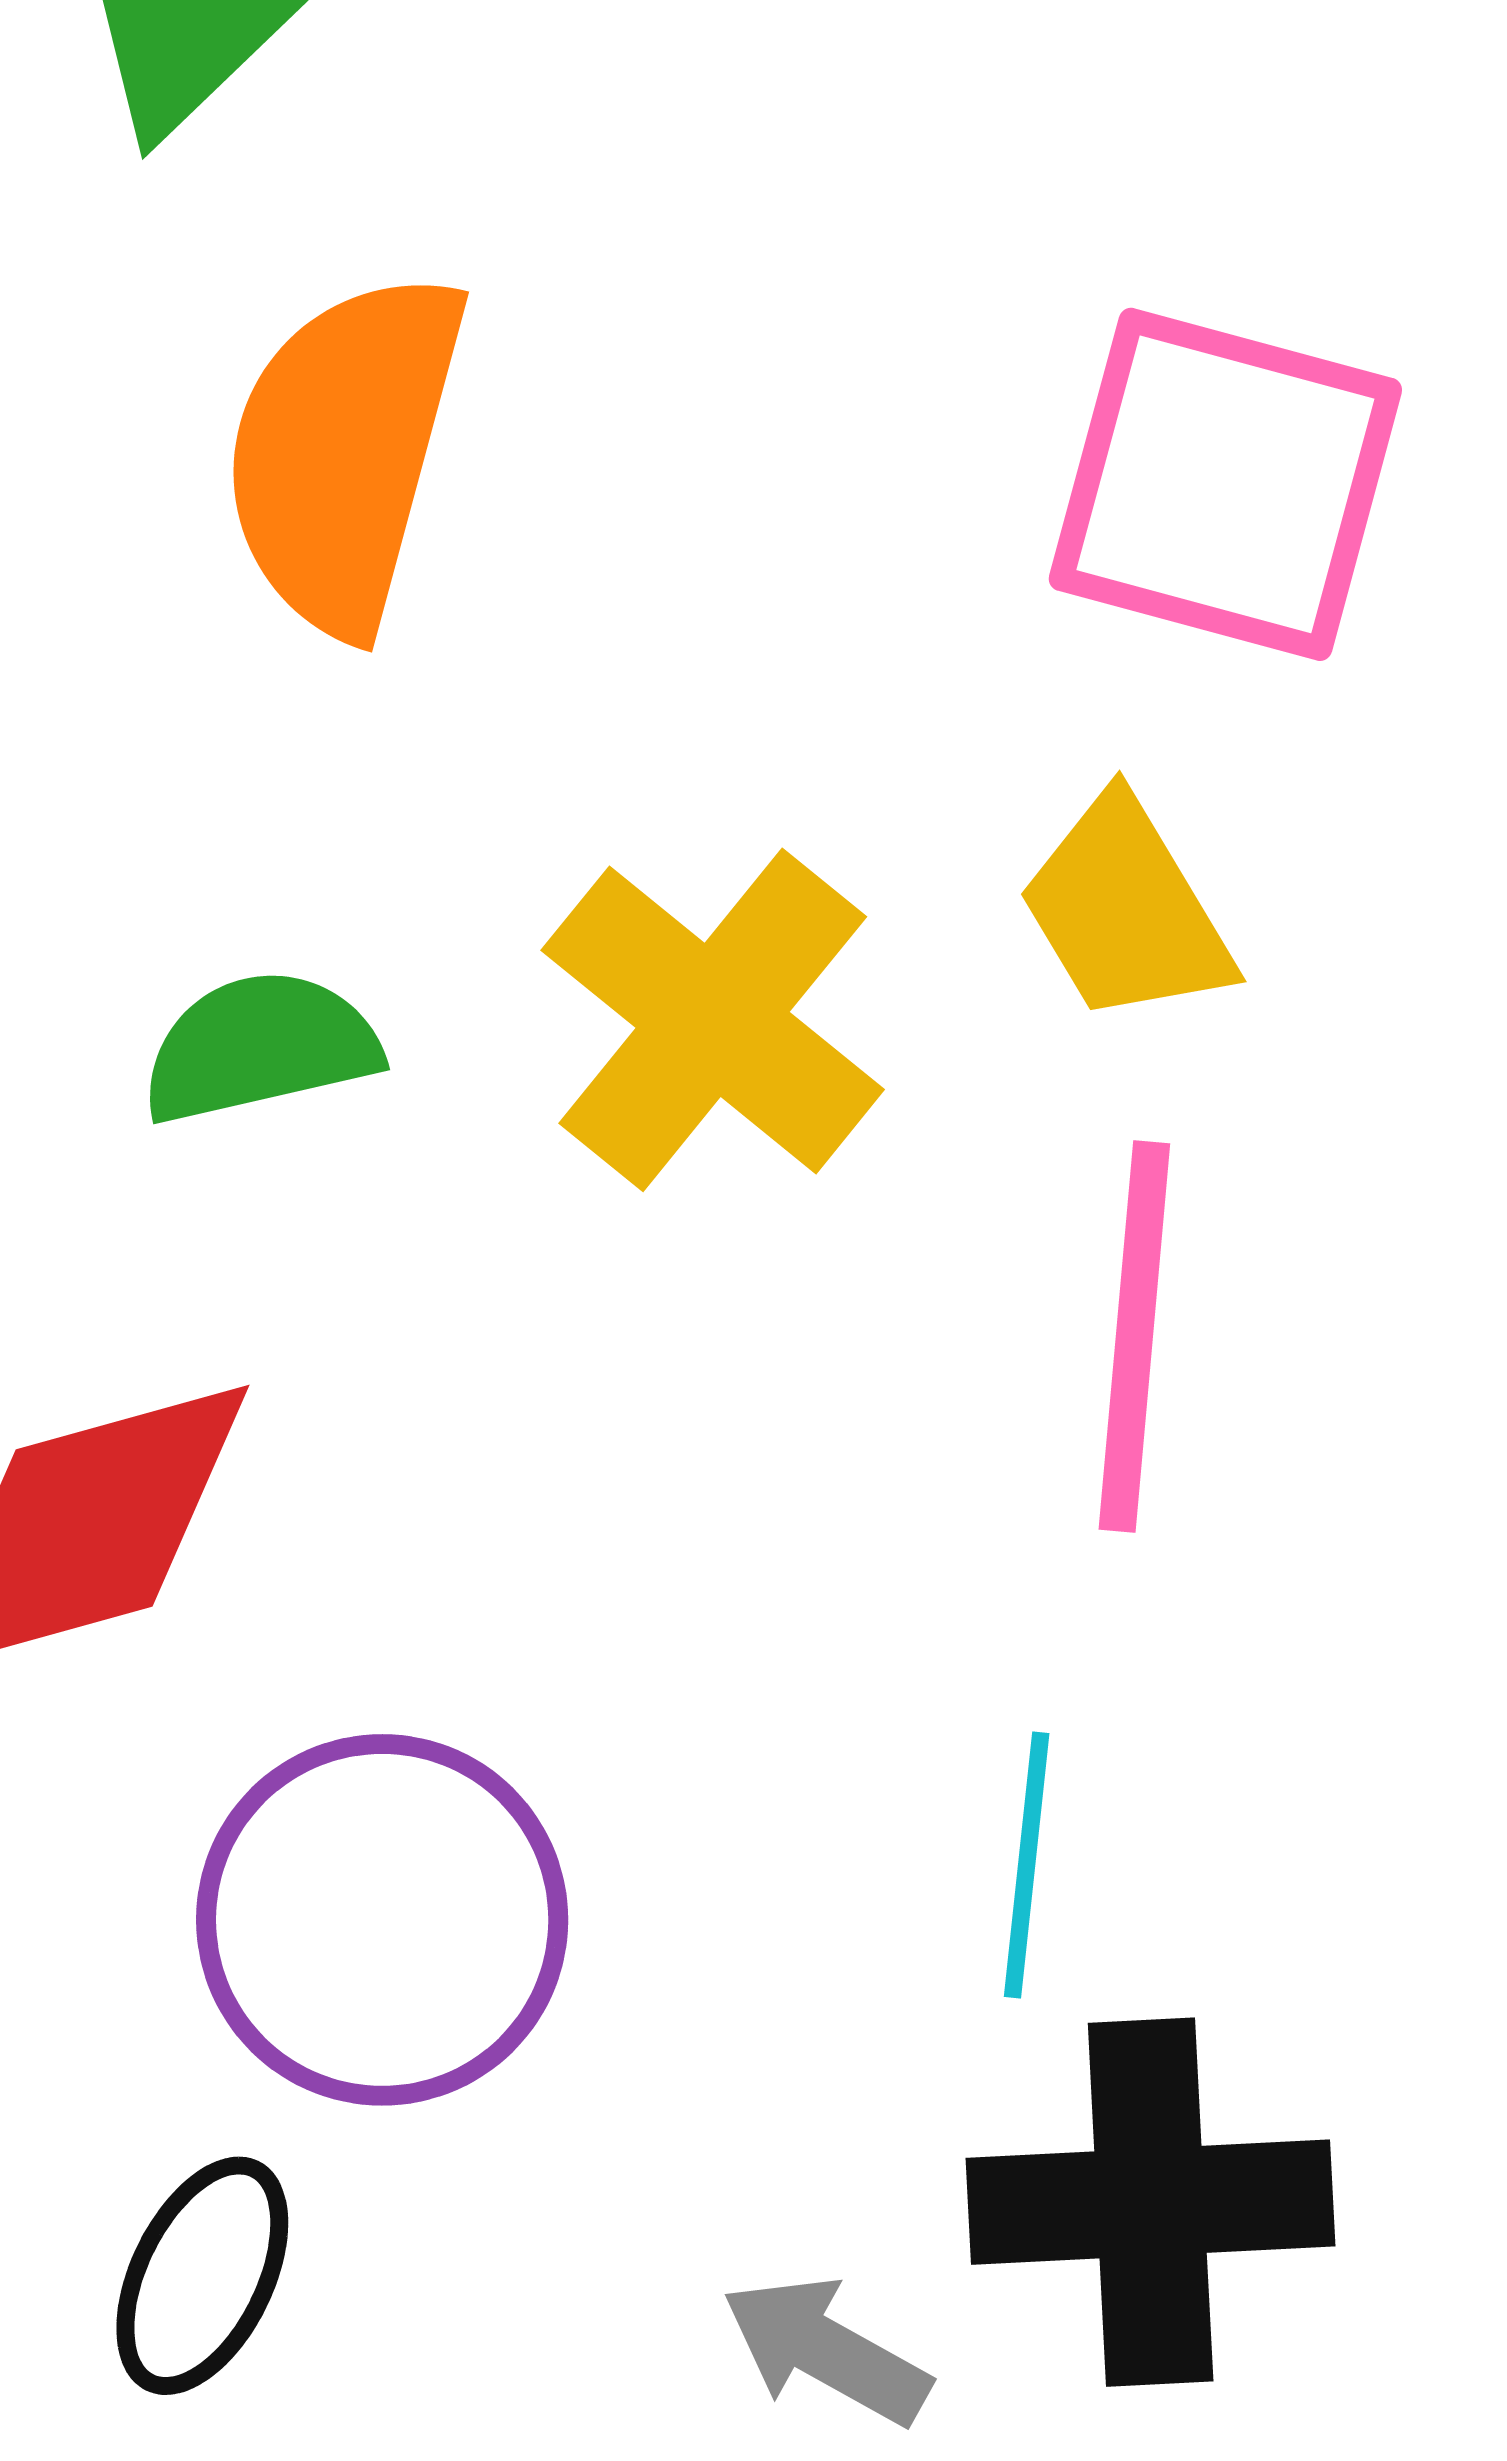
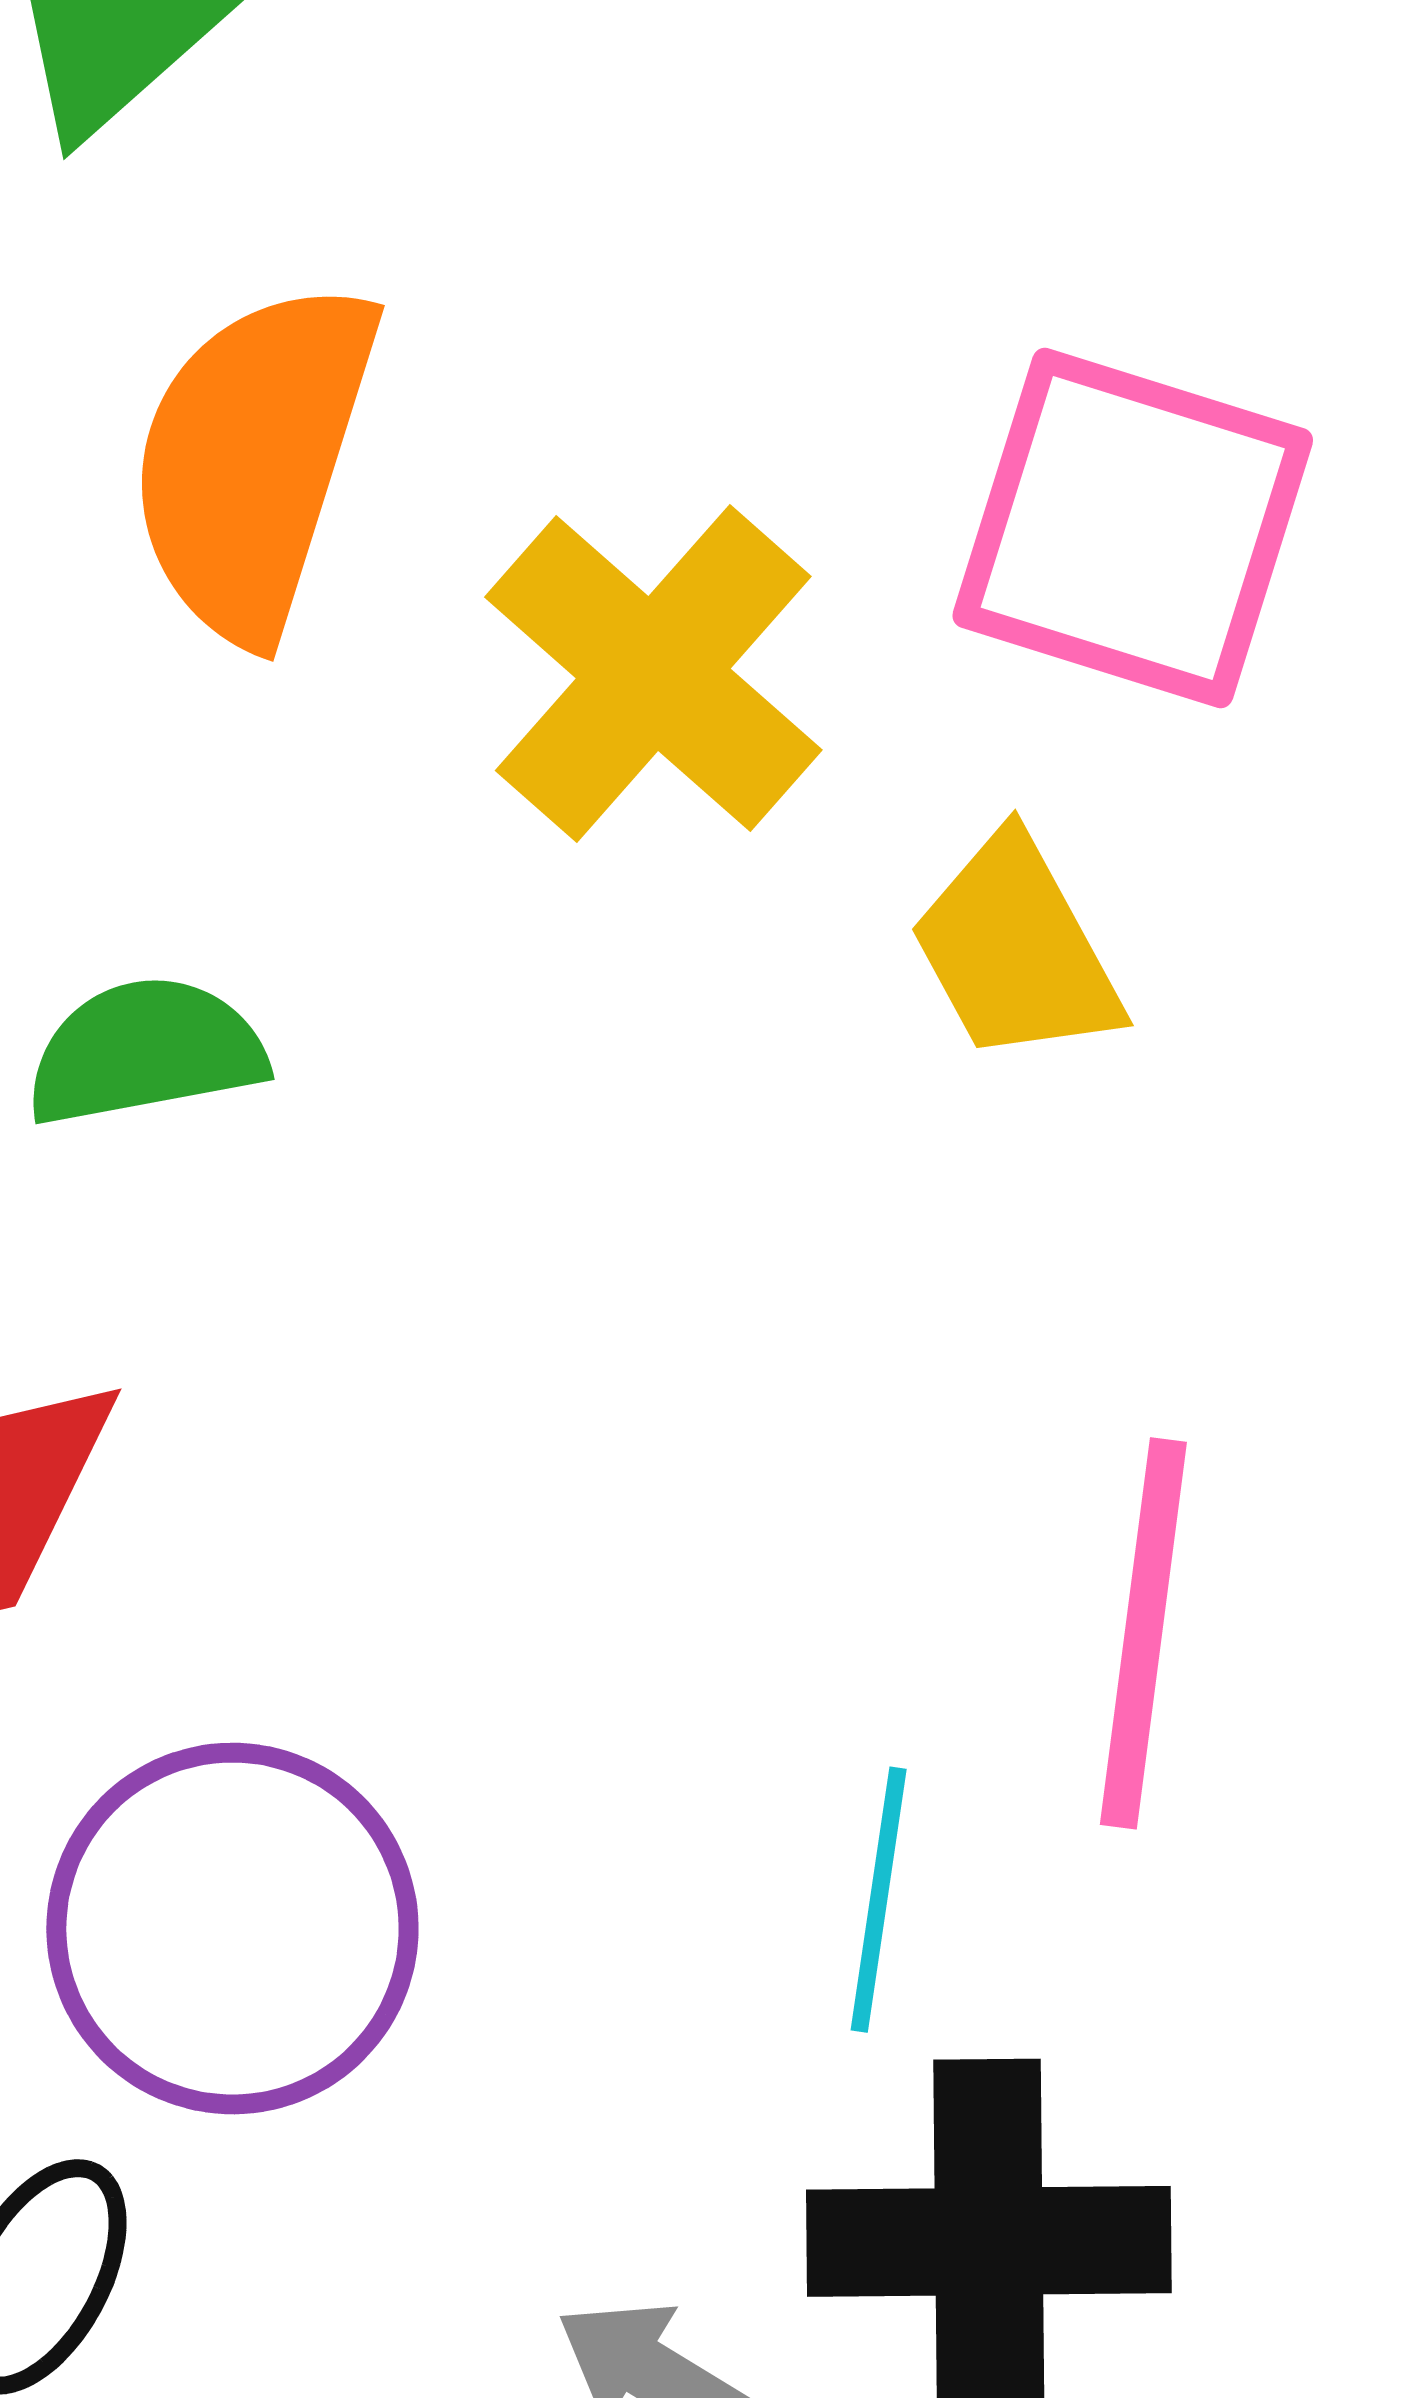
yellow cross: (713, 1020) -> (653, 674), moved
pink line: (1134, 1337) -> (1143, 1633), moved

